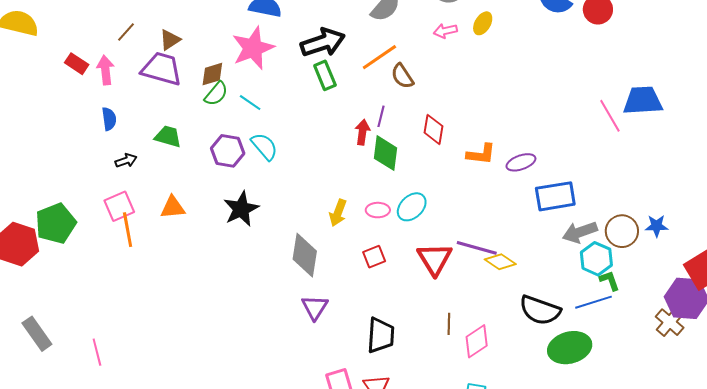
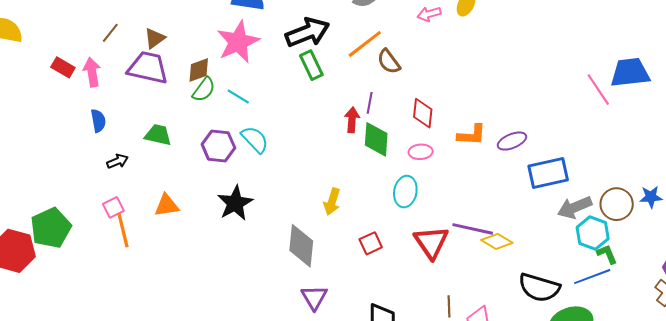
pink square: (119, 206) -> (113, 207), size x0.7
cyan ellipse: (412, 207) -> (405, 192), turned -32
pink ellipse: (378, 210) -> (421, 152), moved

